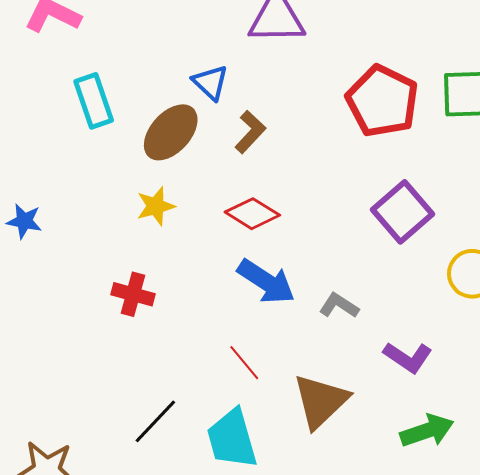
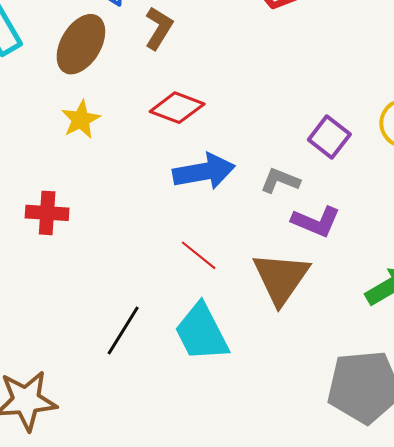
purple square: (402, 212) -> (329, 137), moved, size x0.7
blue arrow: (266, 282) -> (204, 172), turned -32
red cross: (133, 294) -> (47, 213), moved
purple L-shape: (408, 357) -> (316, 222), moved

